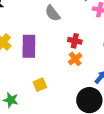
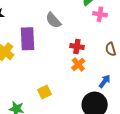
purple rectangle: (29, 46) -> (28, 39), moved

